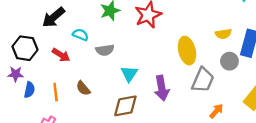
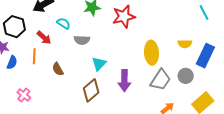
gray circle: (229, 61) -> (186, 76), moved
orange line: (56, 92) -> (34, 56), moved
brown diamond: (125, 106) -> (91, 90), turned -40

